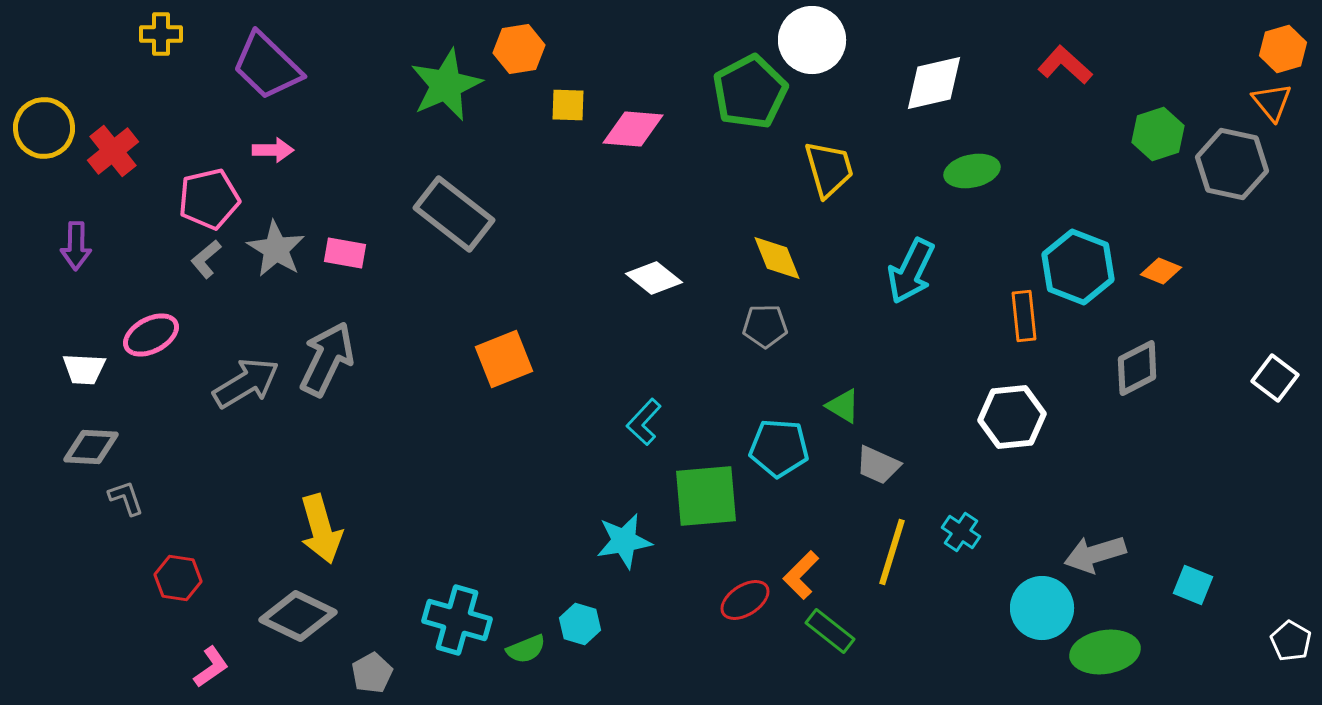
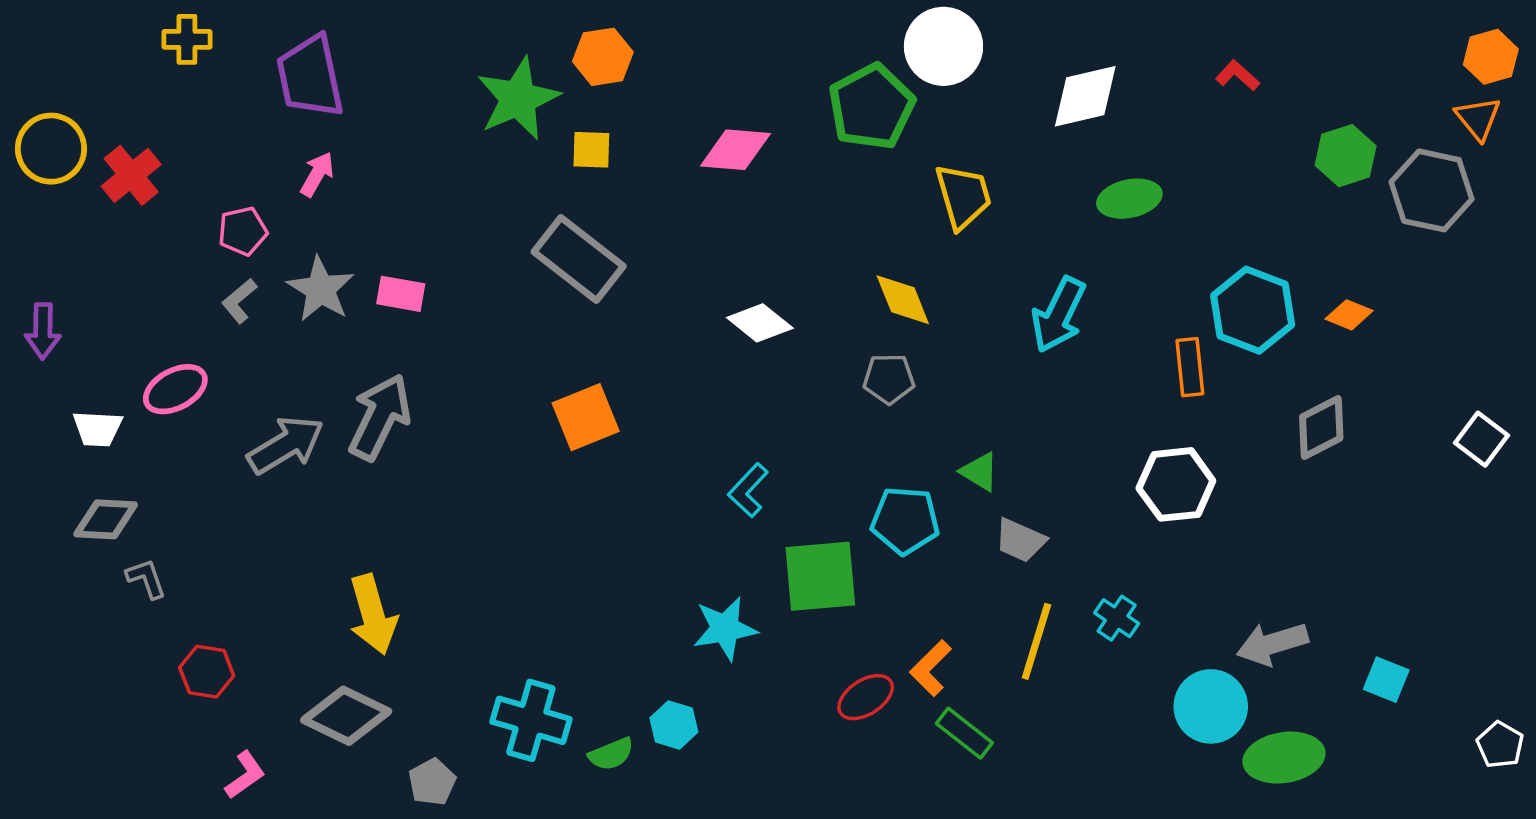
red L-shape: (1065, 65) -> (1237, 75), size x0.7
purple trapezoid: (267, 66) -> (310, 77), turned 34
yellow square: (568, 105) -> (591, 150), moved
pink arrow: (273, 150) -> (317, 174), turned -60
pink pentagon: (209, 199) -> (243, 231), size x0.7
gray rectangle: (454, 214) -> (579, 259), moved
purple arrow: (76, 246) -> (43, 331), moved

